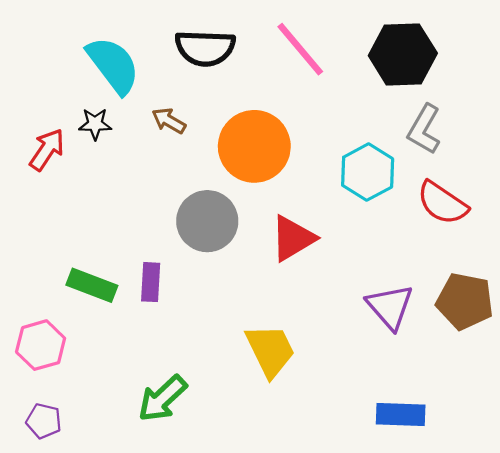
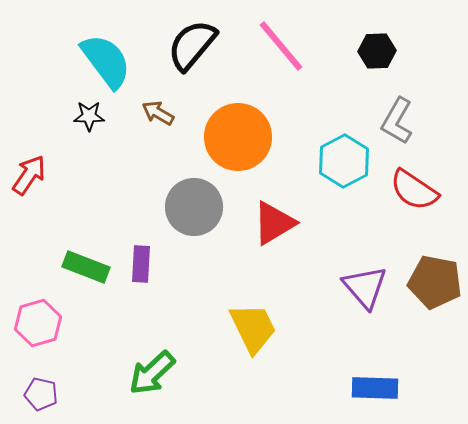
black semicircle: (205, 48) -> (192, 45), turned 128
black hexagon: (403, 54) -> (377, 51), size x0.6
red arrow: (47, 150) -> (29, 175), moved

